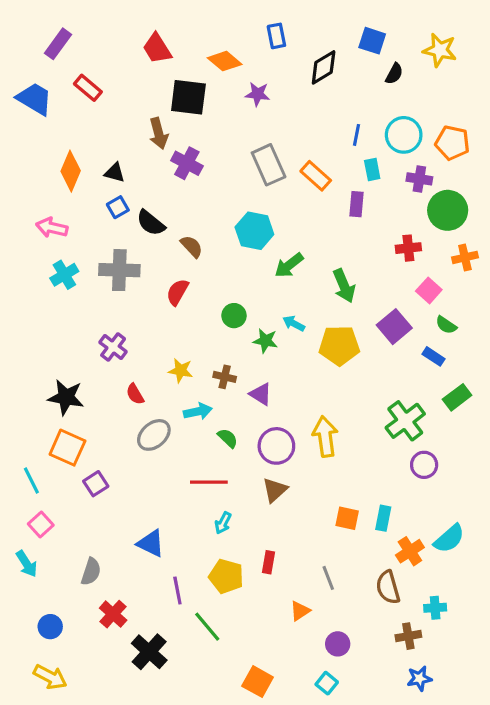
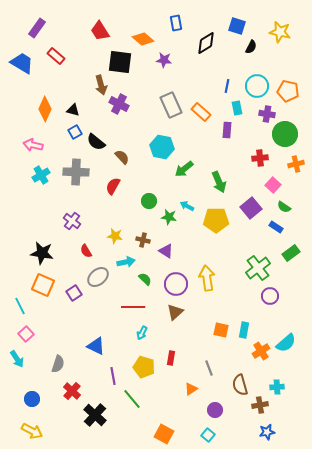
purple square: (96, 484) -> (74, 293), moved
brown semicircle: (388, 587) -> (240, 385), moved

